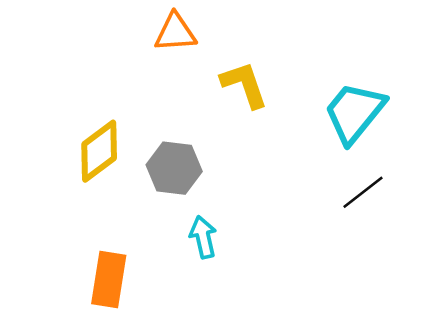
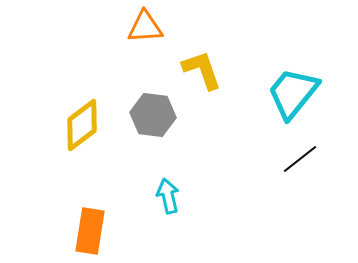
gray hexagon: (174, 168) -> (153, 115), moved

